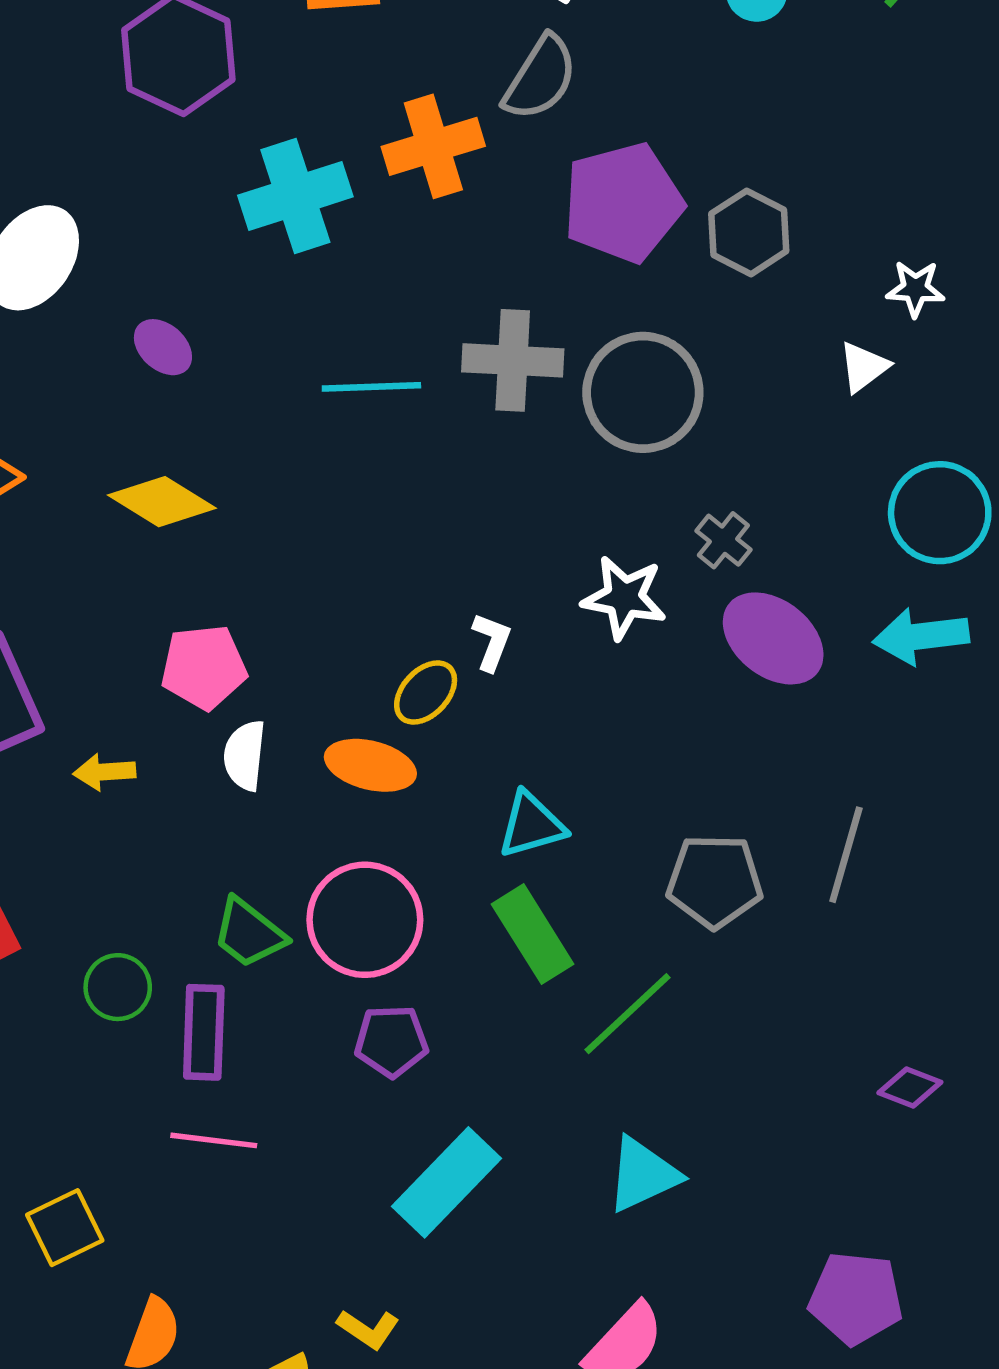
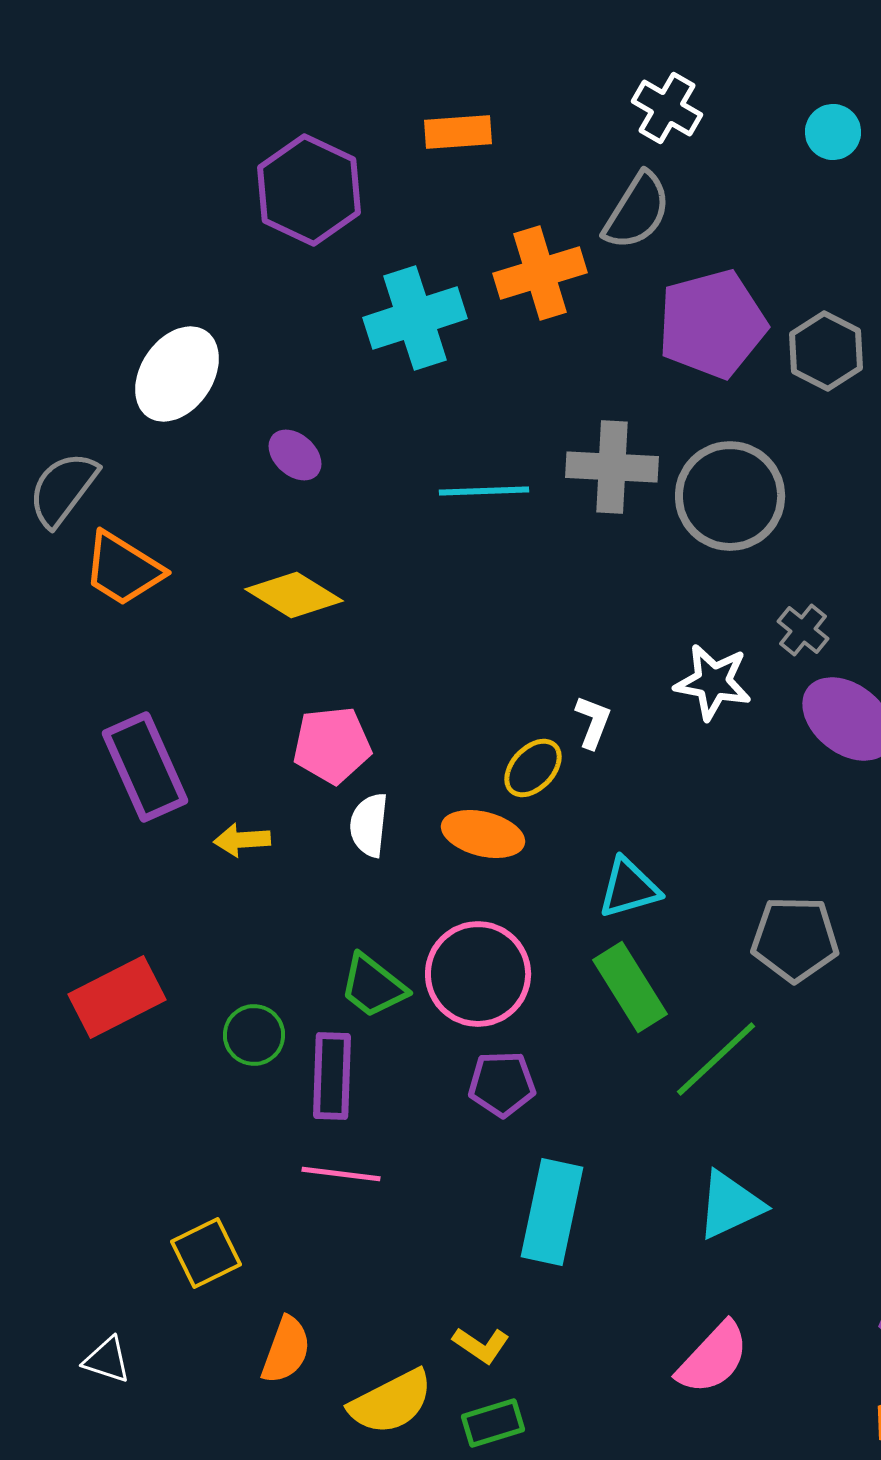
cyan rectangle: (447, 1182) -> (552, 1212), turned -32

